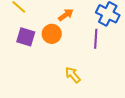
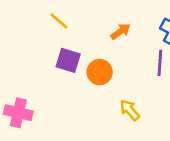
orange circle: (52, 34) -> (100, 72), moved

